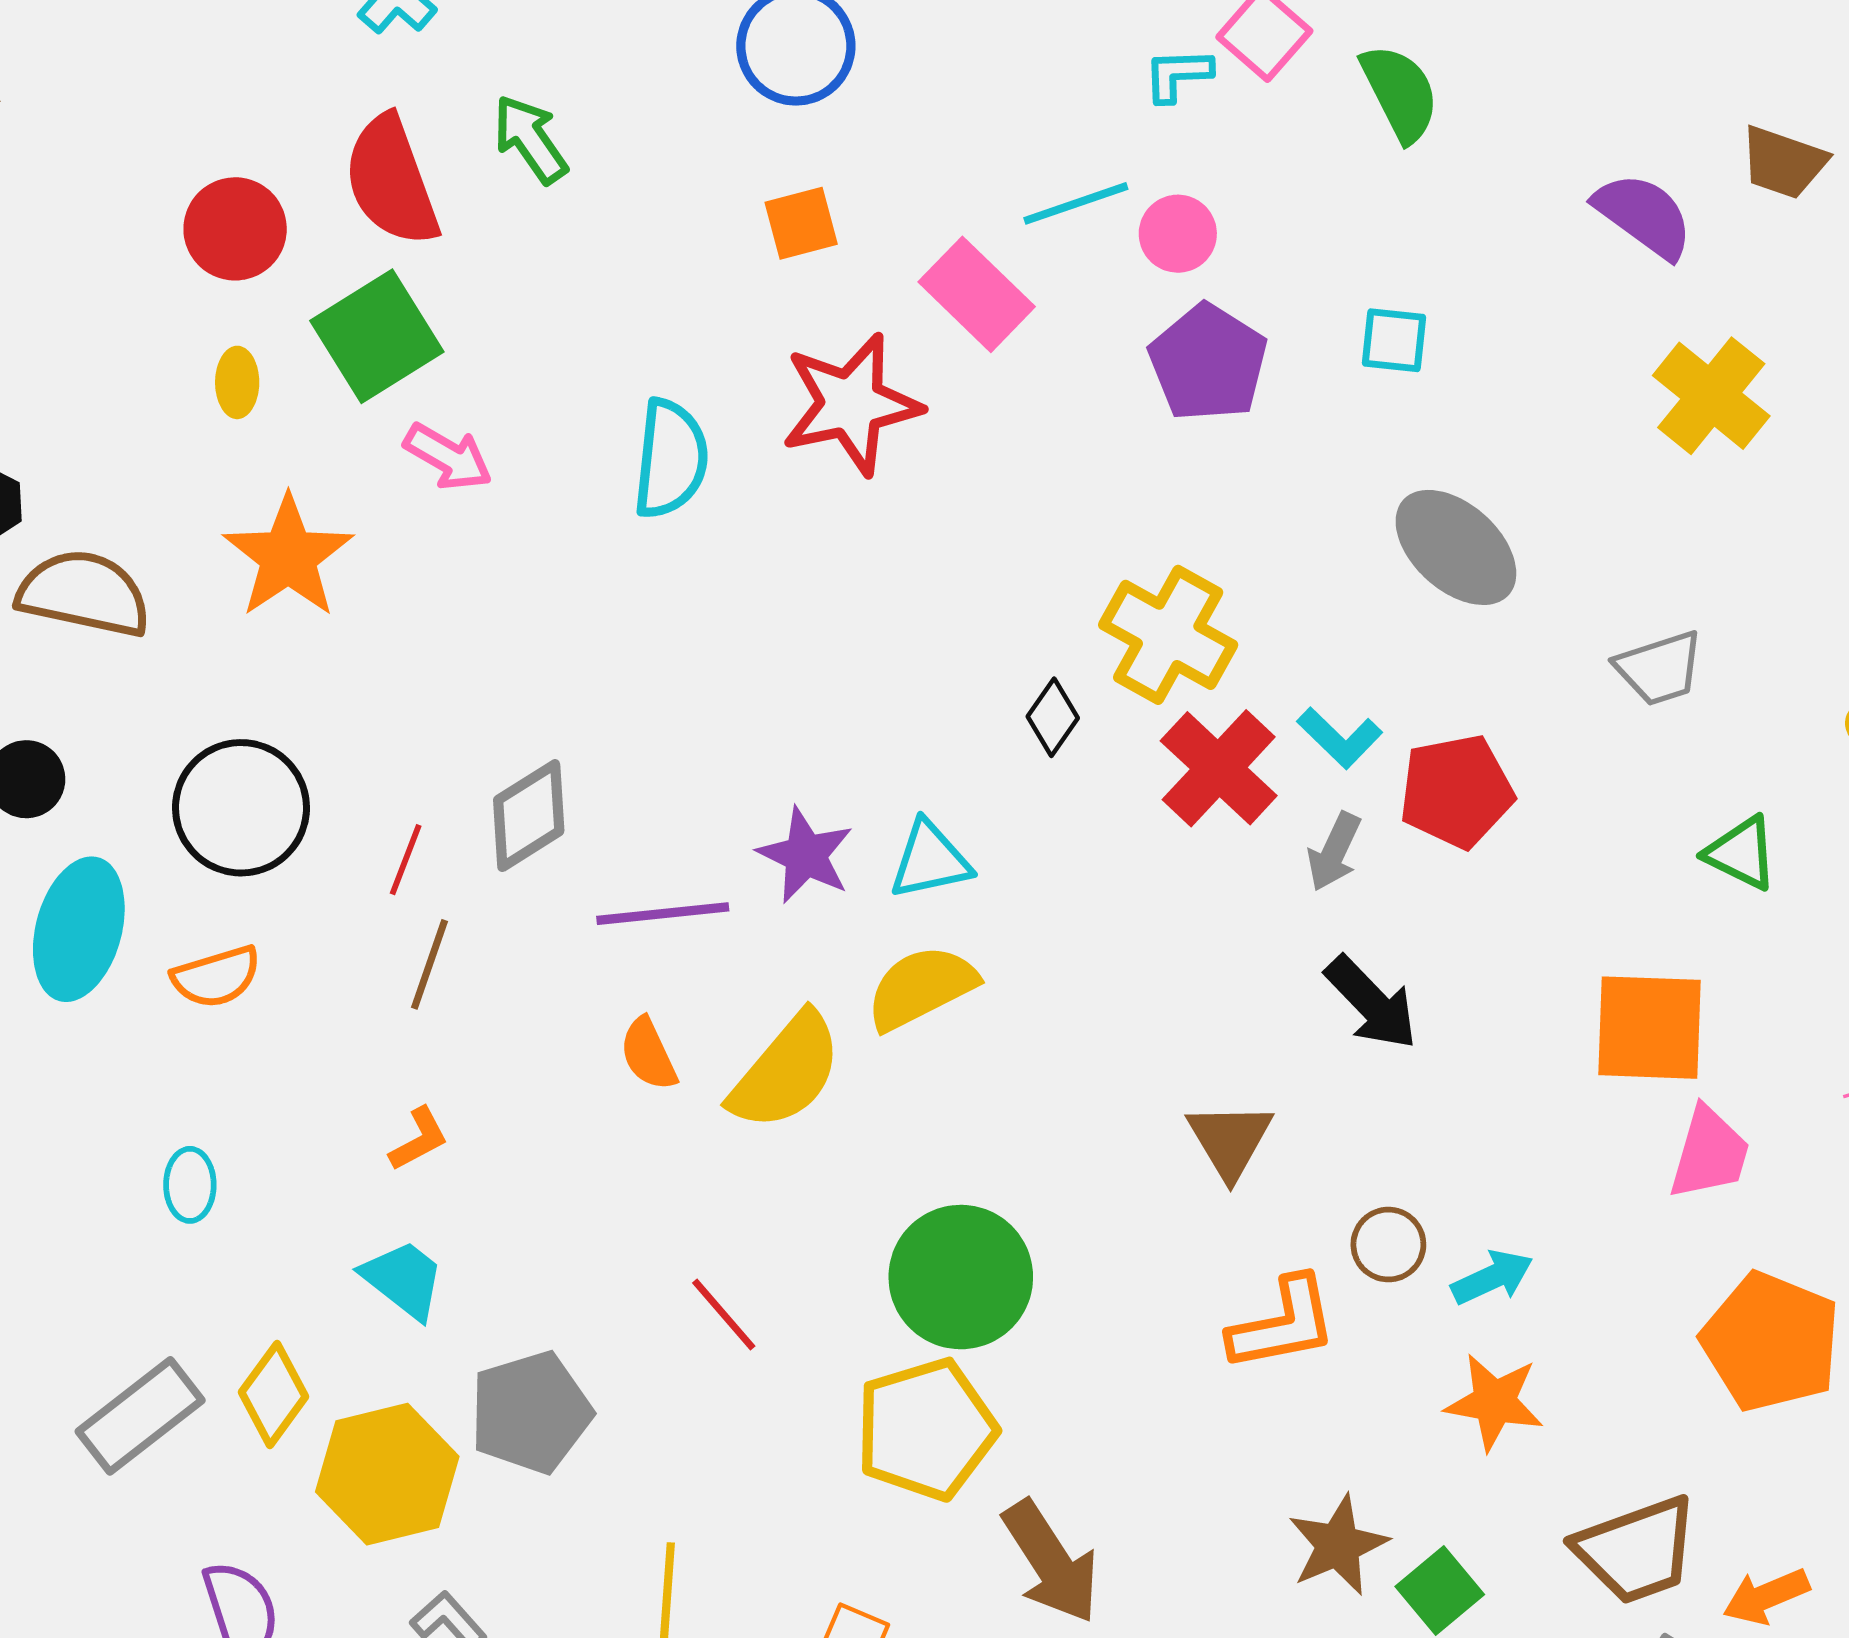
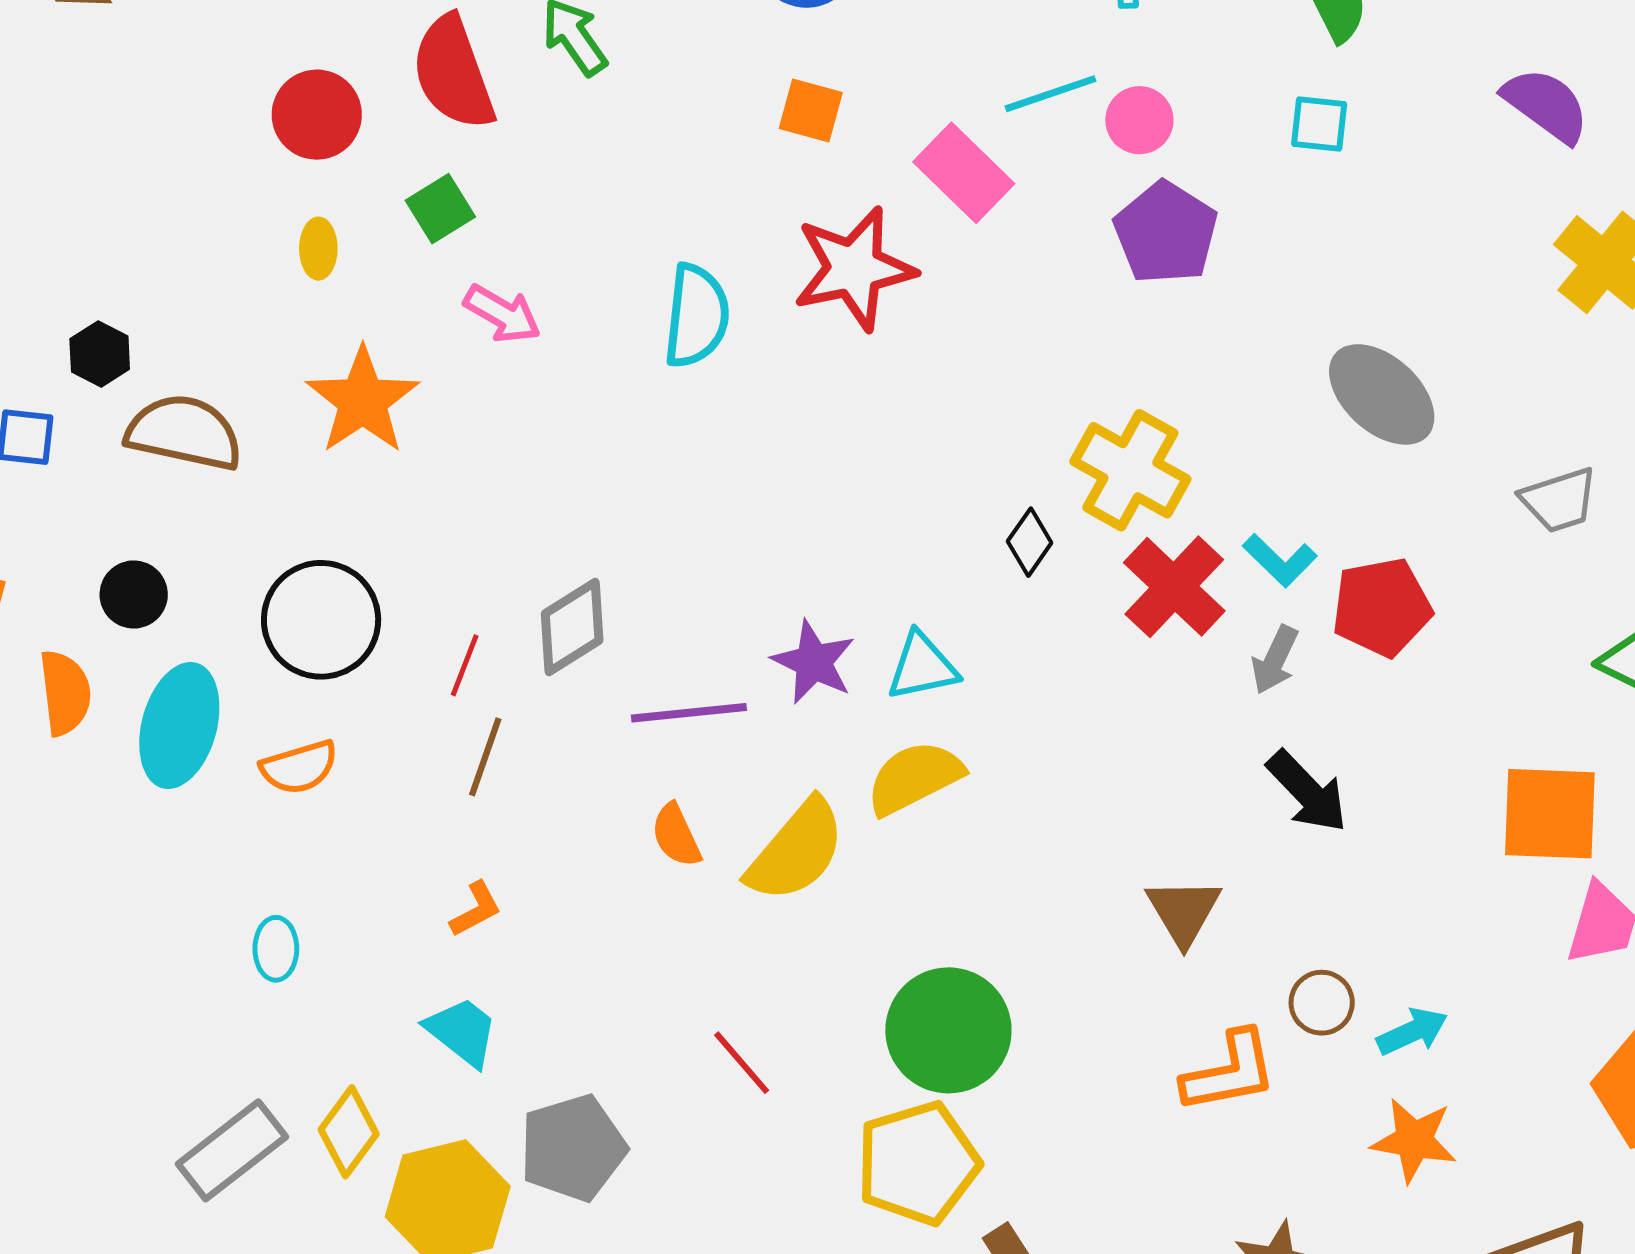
orange square: (801, 223) -> (811, 111), turned 30
green square: (377, 336) -> (440, 209), size x0.6
cyan square: (1394, 340) -> (1319, 124), moved

